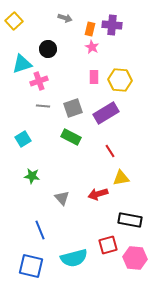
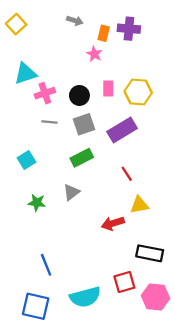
pink star: (92, 47) -> (94, 54), moved
black circle: (48, 49) -> (79, 95), moved
green rectangle: (71, 137) -> (82, 158), turned -54
gray triangle: (62, 198) -> (71, 192), moved, turned 35

